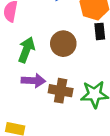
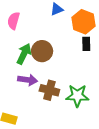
brown circle: (63, 44) -> (42, 51), moved

